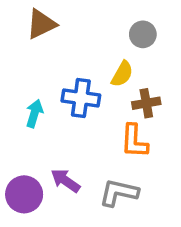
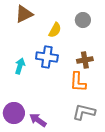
yellow semicircle: (122, 74) -> (55, 30), moved
purple arrow: (65, 181) -> (38, 120), moved
gray L-shape: (119, 193) -> (84, 112), moved

